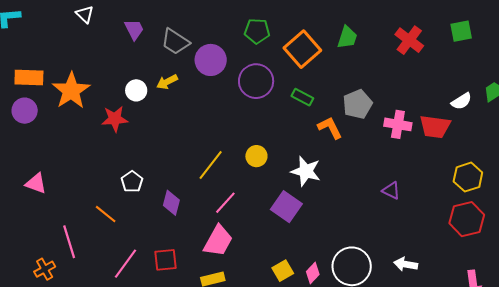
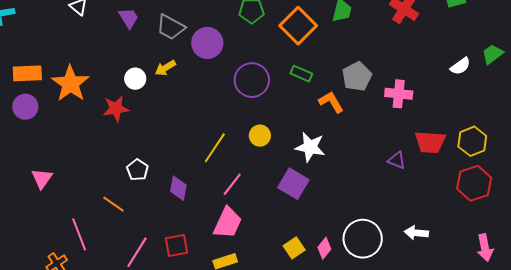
purple circle: (256, 81) -> (252, 80), moved
red trapezoid: (435, 127) -> (430, 142), moved
pink triangle: (36, 183) -> (42, 178), turned 50

